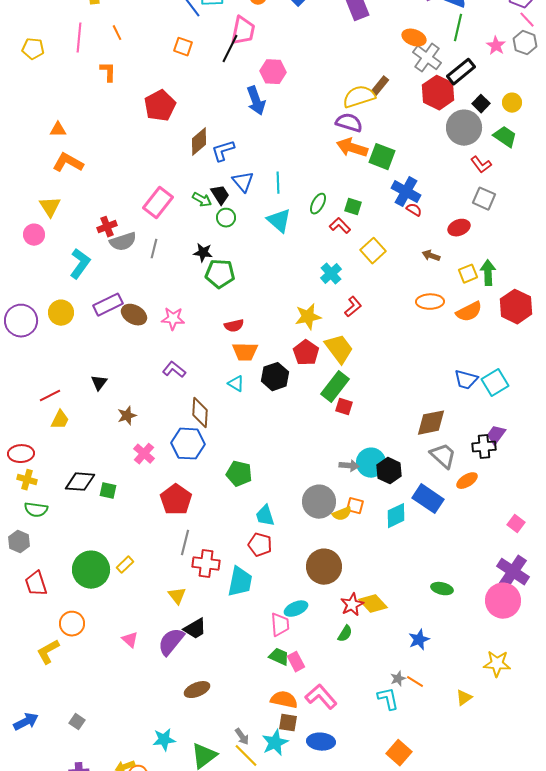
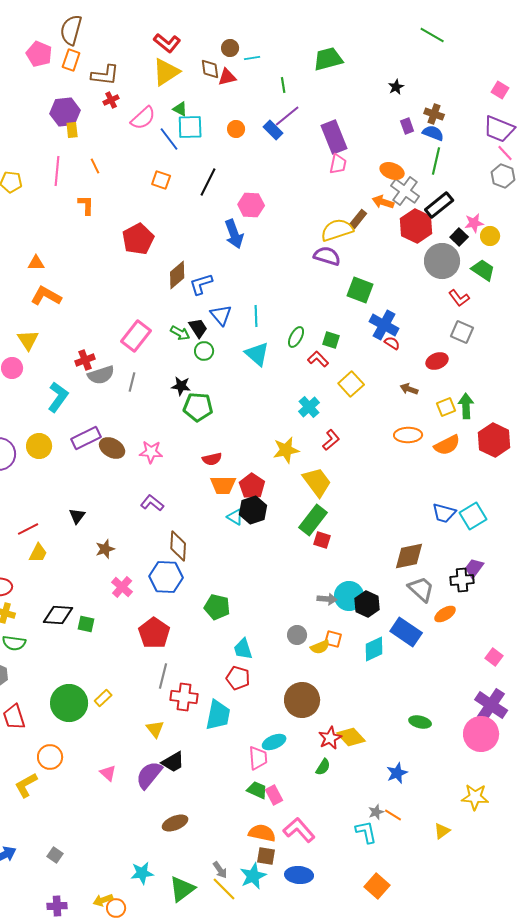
pink trapezoid: (243, 31) -> (338, 164), moved, size x0.7
pink star: (496, 46) -> (474, 223), moved, turned 30
orange arrow: (352, 148) -> (383, 202), moved, size x0.7
red pentagon: (306, 353) -> (252, 486), moved
cyan triangle: (236, 384) -> (235, 517), moved
gray circle: (319, 502) -> (297, 635), size x0.6

